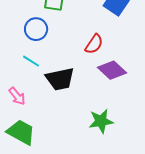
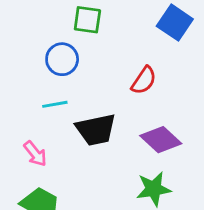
cyan line: (31, 61) -> (55, 104), turned -42
purple diamond: (112, 70) -> (161, 140), moved

